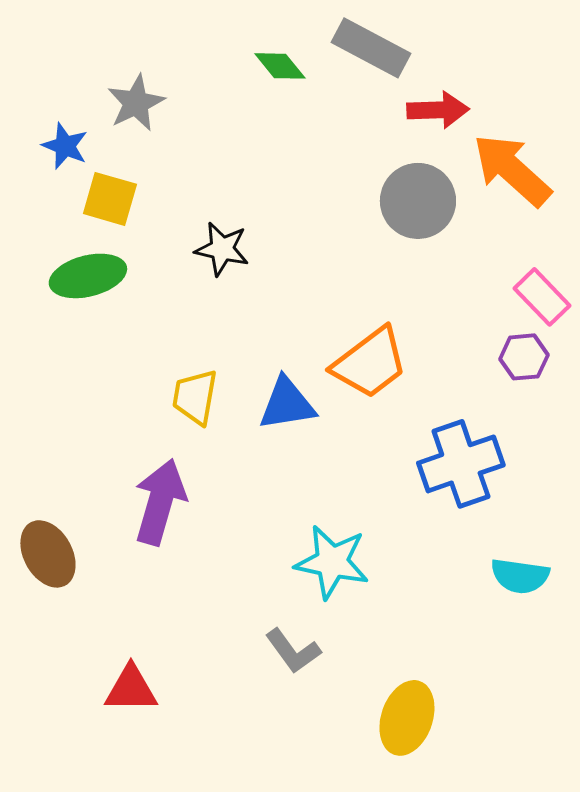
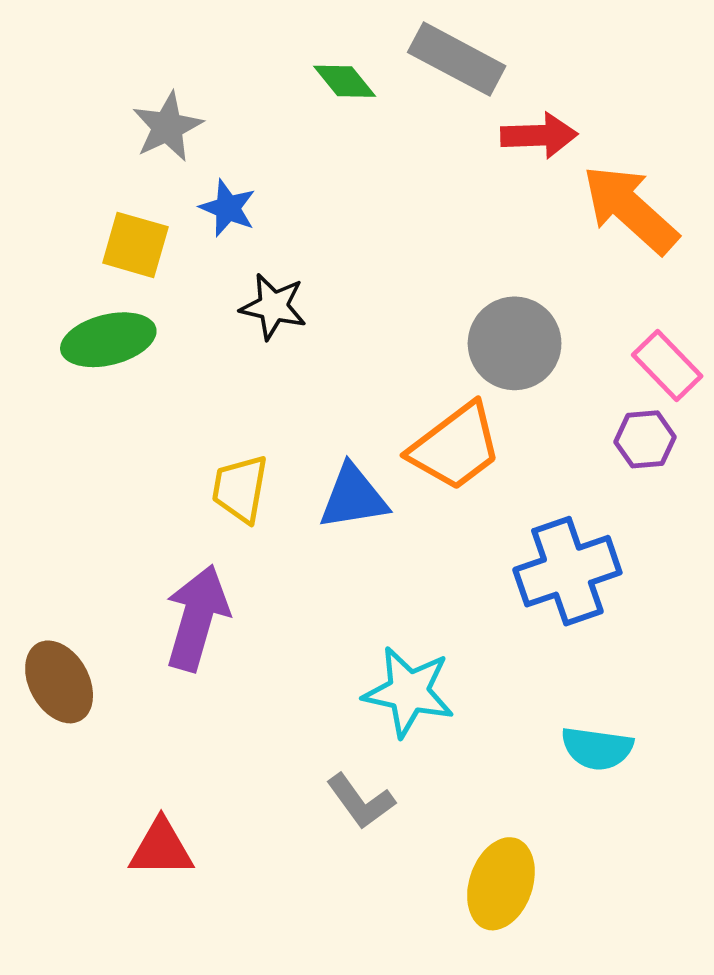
blue star: (65, 146) -> (228, 208), moved
gray circle: (418, 201) -> (515, 343), moved
cyan semicircle: (520, 576) -> (597, 748), moved

